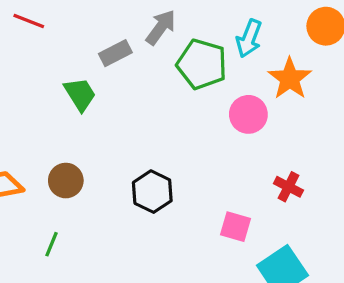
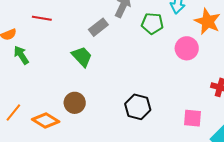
green pentagon: (202, 64) -> (152, 23), size x0.7
brown circle: (66, 181) -> (75, 103), moved

